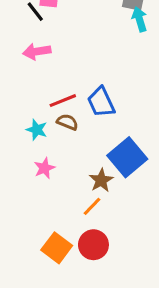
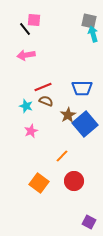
blue trapezoid: (101, 102) -> (82, 88), moved, turned -65
brown star: (101, 180) -> (68, 115), moved
red circle: (93, 245) -> (74, 181), moved

